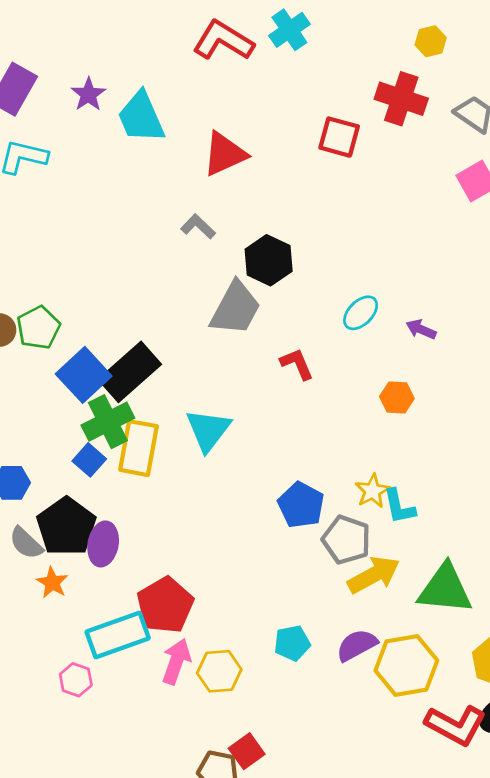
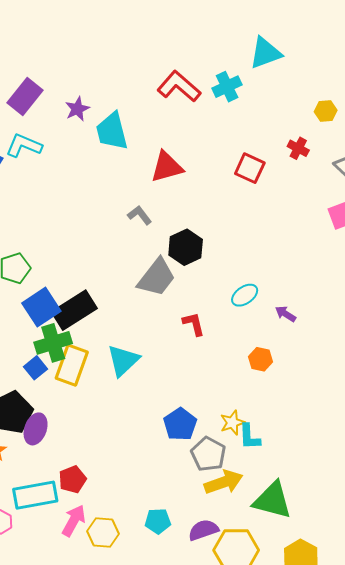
red cross: (401, 99) -> (298, 148), size x0.6
red pentagon: (165, 605) -> (72, 479), size x0.7

